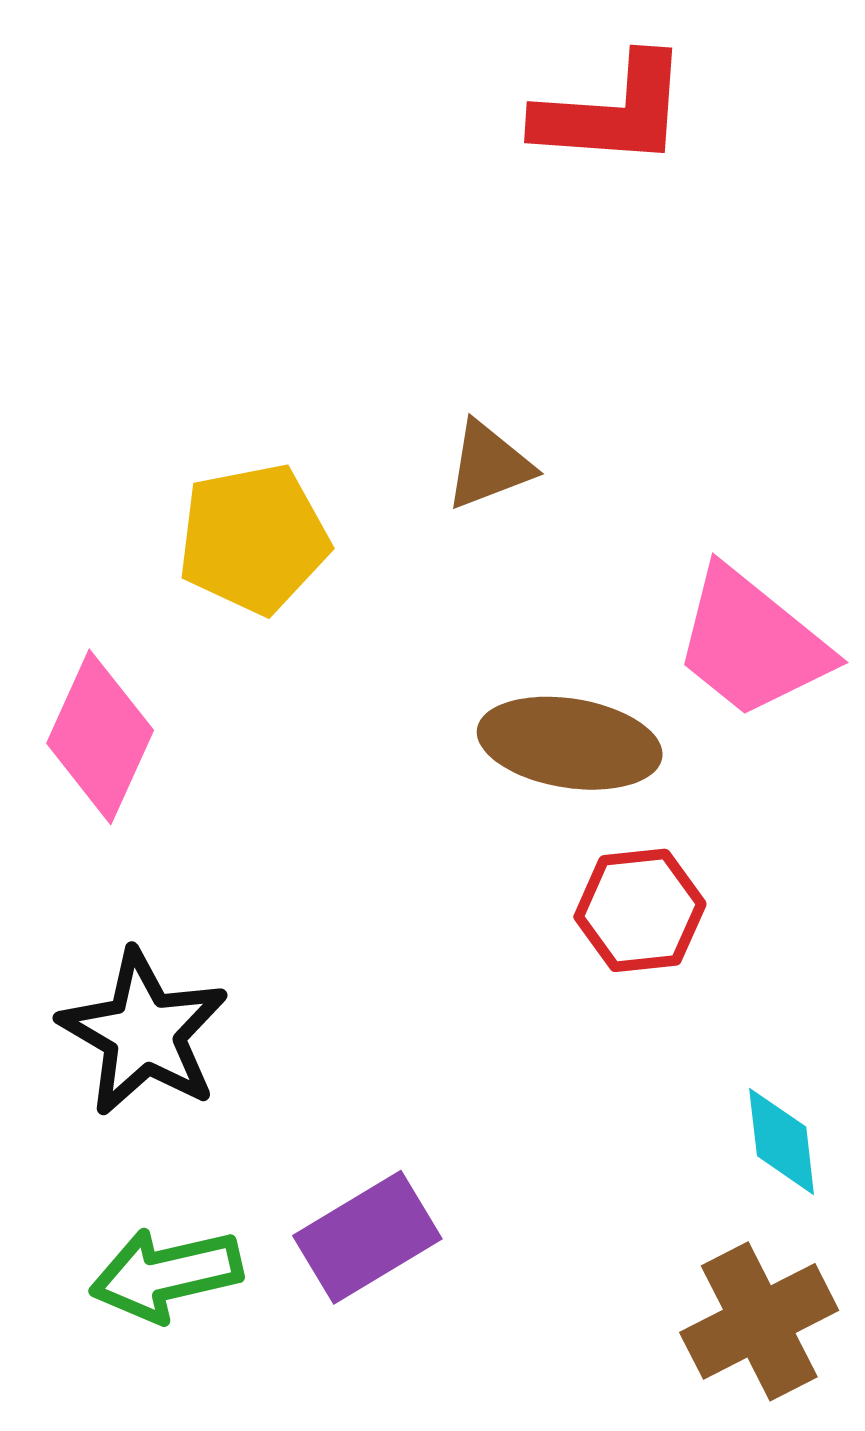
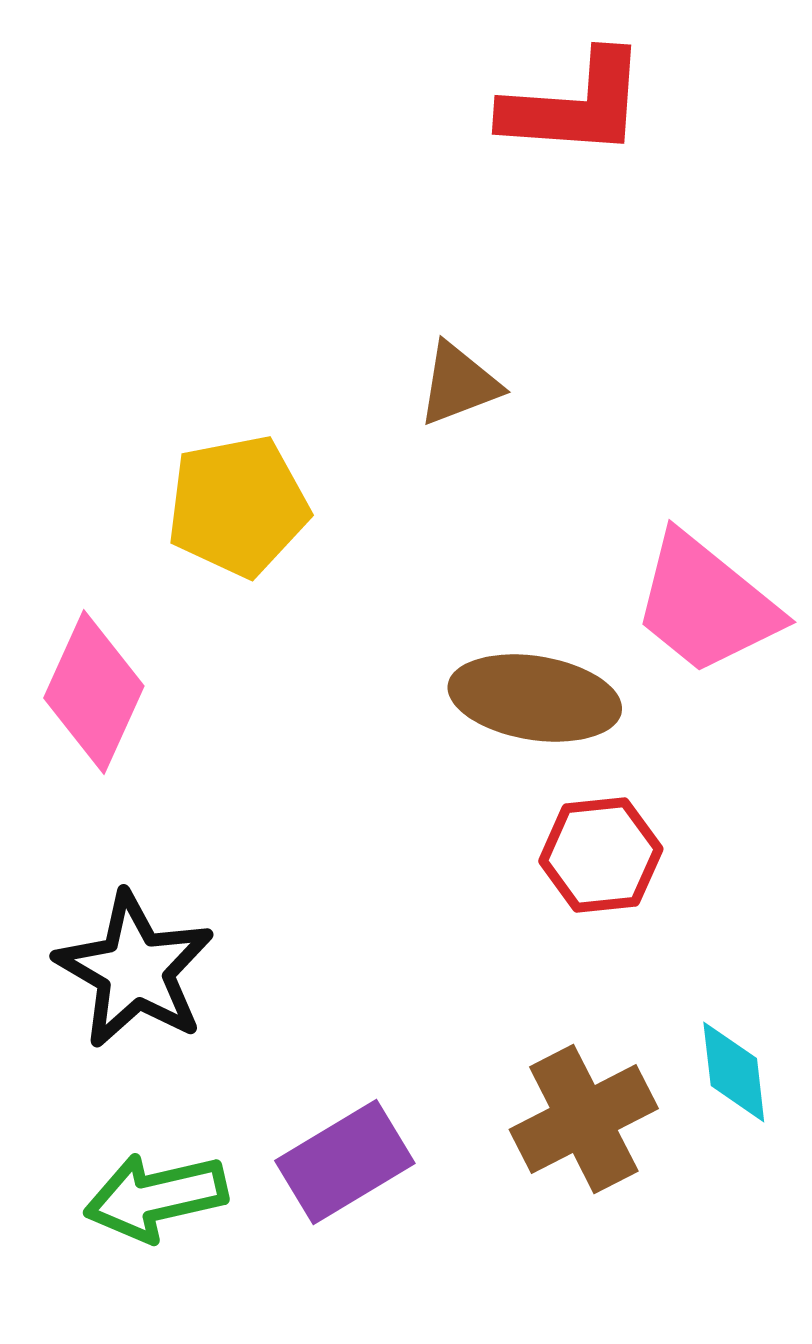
brown triangle: (489, 465) -> (459, 384), moved
brown cross: (759, 1321) -> (584, 1119), moved

